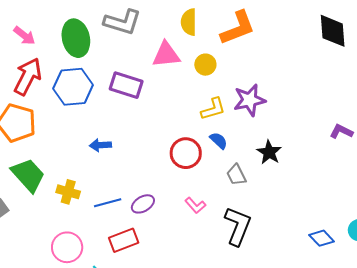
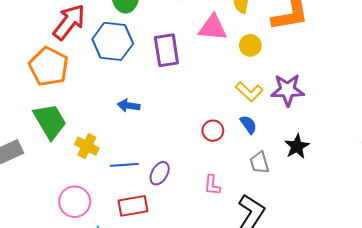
purple rectangle: (126, 85) -> (166, 50), turned 52
yellow L-shape: (213, 109) -> (249, 92), turned 48
red circle: (186, 153) -> (213, 131), size x0.7
purple ellipse: (143, 204) -> (160, 173), turned -40
pink L-shape: (195, 205) -> (212, 185), turned 35

